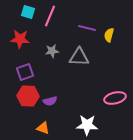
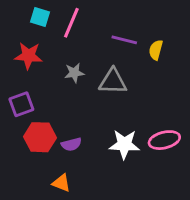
purple square: (25, 72) -> (21, 104), moved
white star: (87, 125) -> (124, 144), moved

